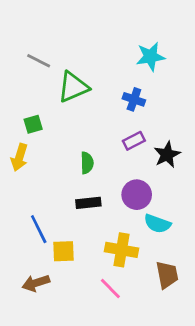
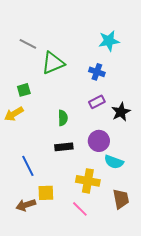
yellow arrow: (19, 157) -> (14, 114), turned 42
yellow square: (64, 251) -> (46, 193), moved

